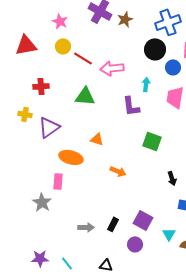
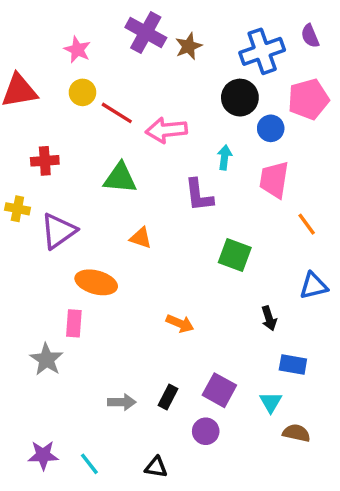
orange triangle: (97, 139) -> (141, 238), moved
orange arrow: (118, 171) -> (180, 323), moved
cyan triangle: (169, 234) -> (271, 402), moved

